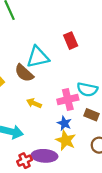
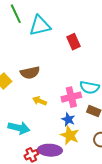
cyan triangle: (38, 57) -> (40, 26), moved
brown semicircle: (24, 73) -> (30, 73), turned -54

